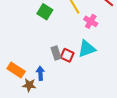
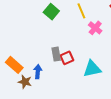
cyan triangle: (87, 49) -> (92, 69), moved
red square: (67, 55) -> (67, 58), turned 32

